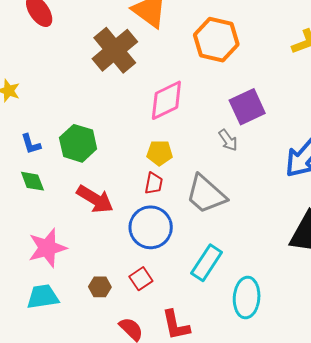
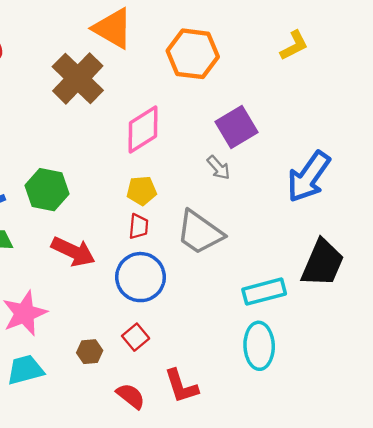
cyan rectangle: (207, 263) -> (264, 292), moved, turned 48

